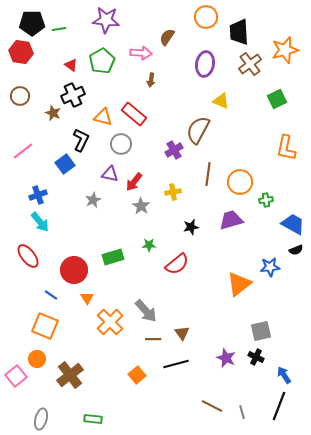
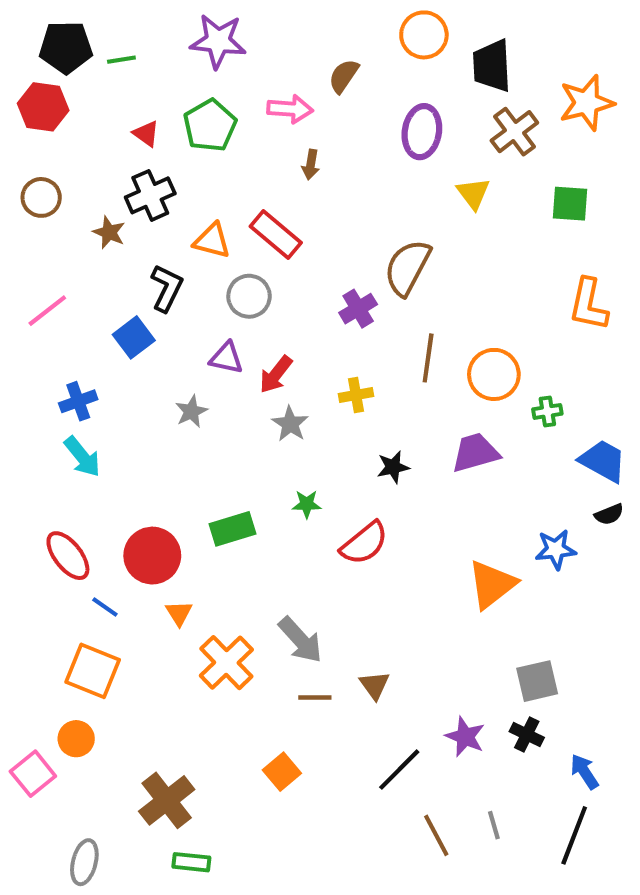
green square: (277, 99) -> (570, 204), turned 30
yellow triangle: (221, 101) -> (473, 193), moved, turned 30
red ellipse: (28, 256) -> (68, 556), moved
black line: (176, 364) -> (399, 770), moved, turned -30
brown cross: (70, 375) -> (167, 800), moved
brown line: (212, 406) -> (436, 835), turned 35
gray line: (242, 412) -> (494, 825), moved

